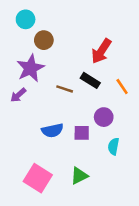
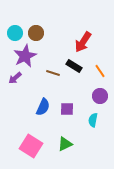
cyan circle: (26, 19) -> (15, 33), moved
purple circle: (104, 117) -> (100, 96), moved
blue semicircle: (52, 130) -> (43, 107), turned -54

